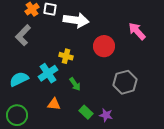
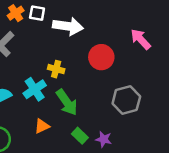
green arrow: (75, 84) -> (67, 102), size x1.6
orange triangle: (54, 104) -> (42, 126), turned -32

